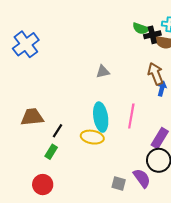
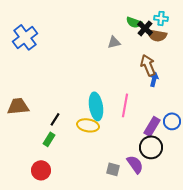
black cross: (152, 35) -> (145, 28), turned -35
gray triangle: (103, 72) -> (114, 42), moved
brown trapezoid: (32, 117) -> (18, 106), moved

